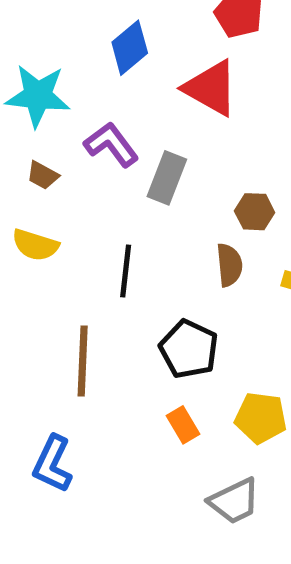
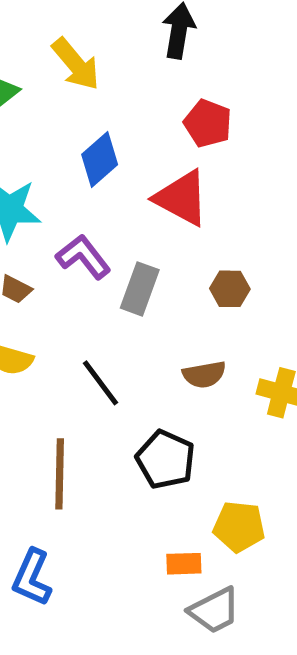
brown hexagon: (255, 212) -> (230, 289), moved
brown semicircle: (229, 265) -> (204, 375), turned 87
black line: (126, 271) -> (101, 383), turned -42
orange rectangle: (183, 425) -> (184, 564), moved, turned -60

